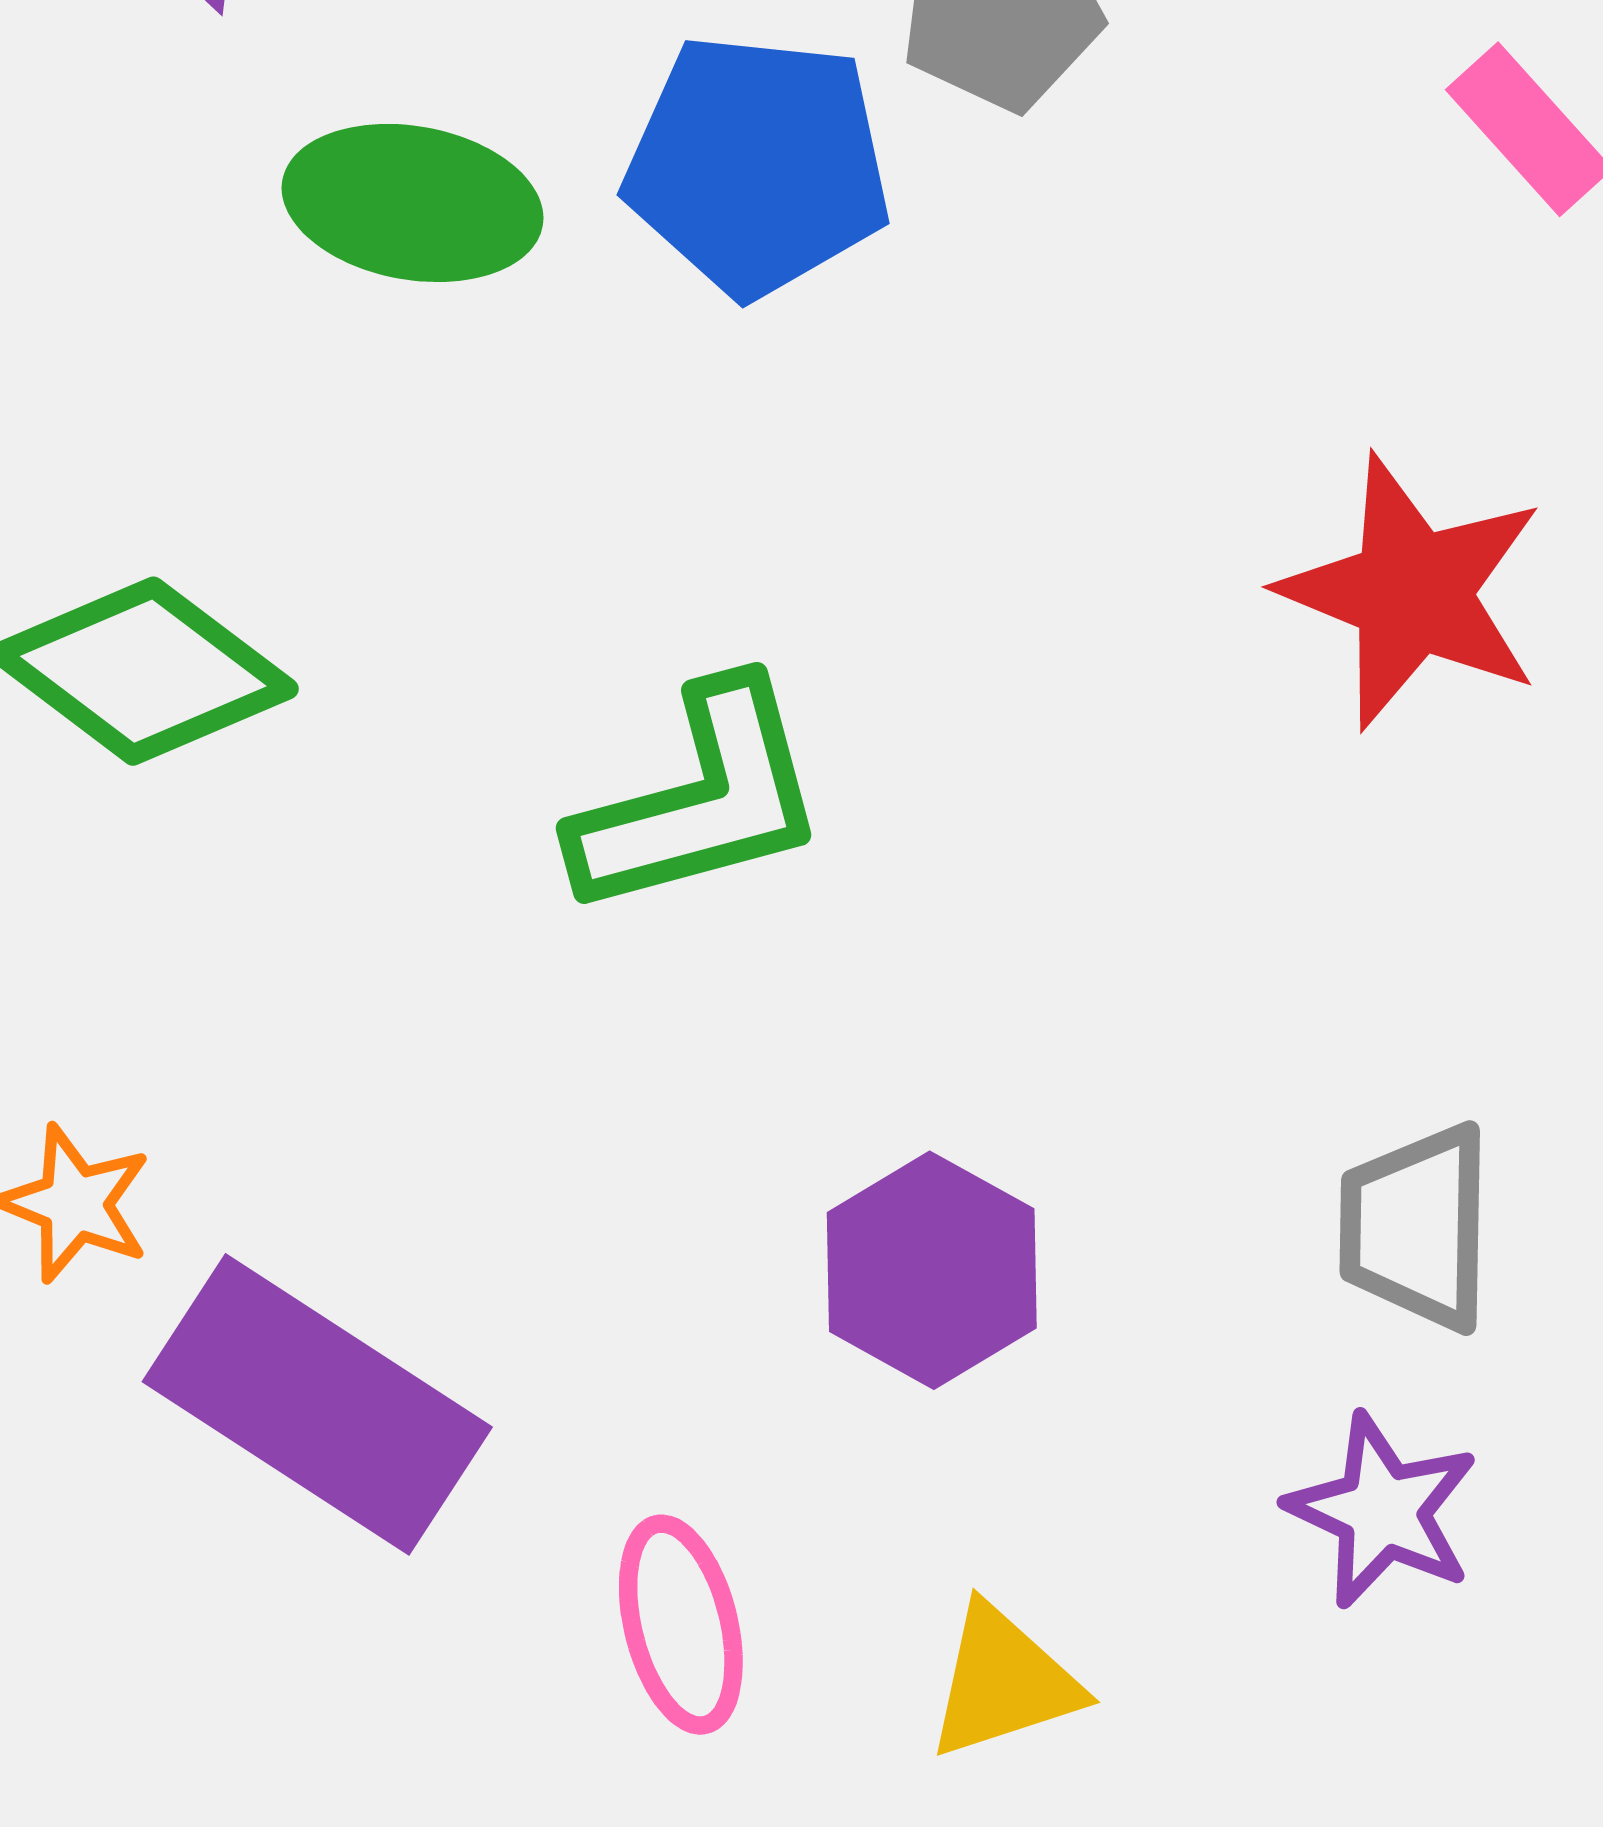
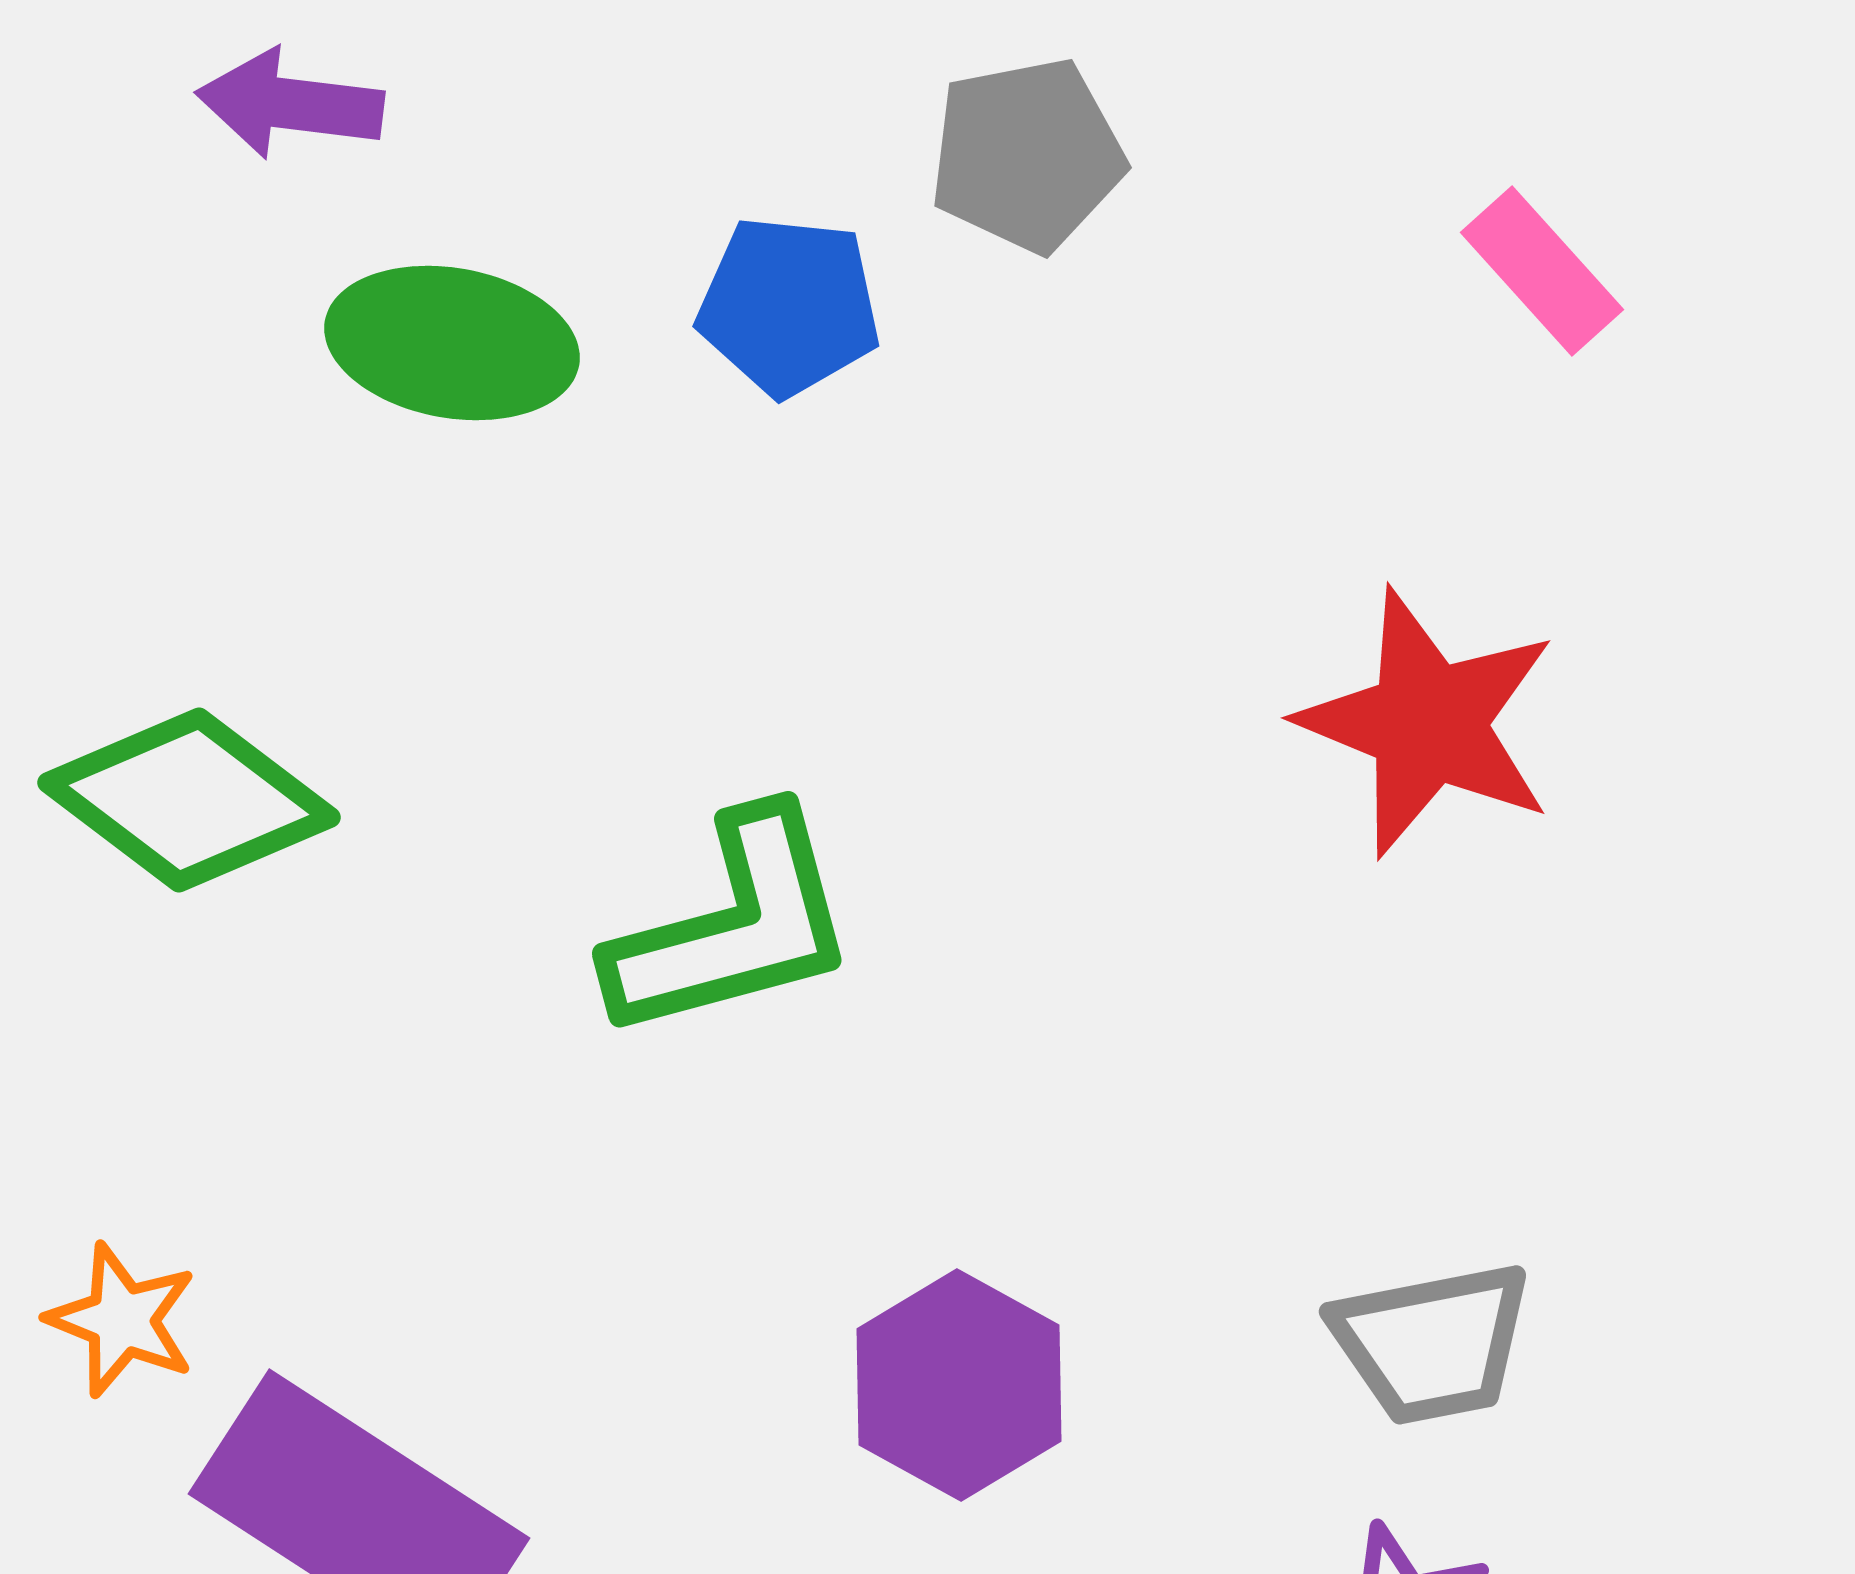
blue pentagon: (758, 165) -> (789, 306), size x0.7
gray trapezoid: (1416, 1227) -> (1432, 1343), turned -102

